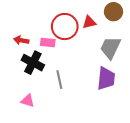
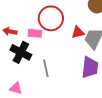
red triangle: (89, 22) -> (78, 32), moved

